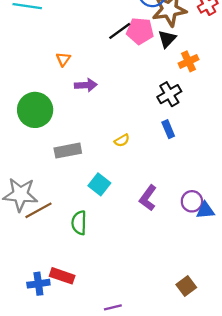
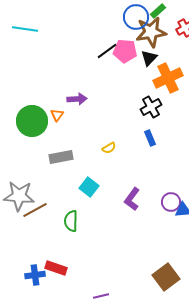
orange triangle: (63, 59) -> (57, 115), moved
orange cross: (189, 61) -> (168, 78), size x1.6
brown square: (186, 286) -> (166, 277), size x1.5

